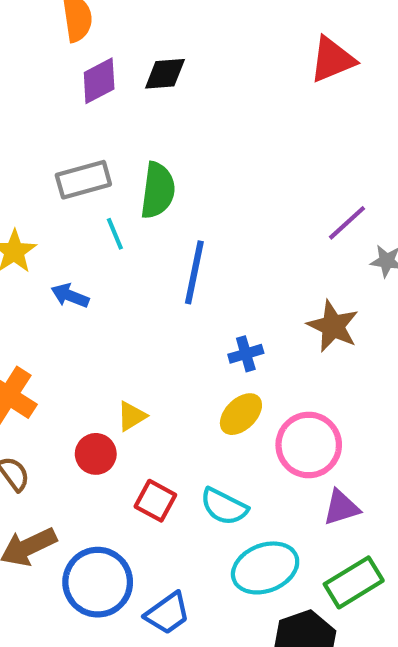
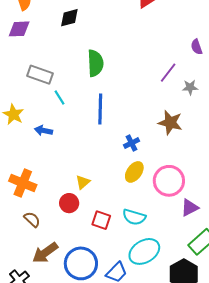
purple diamond: (99, 81) -> (19, 29), moved, turned 35
gray rectangle: (83, 180) -> (40, 75), turned 45
green semicircle: (158, 190) -> (95, 63), moved
cyan ellipse: (265, 568) -> (144, 251), moved

